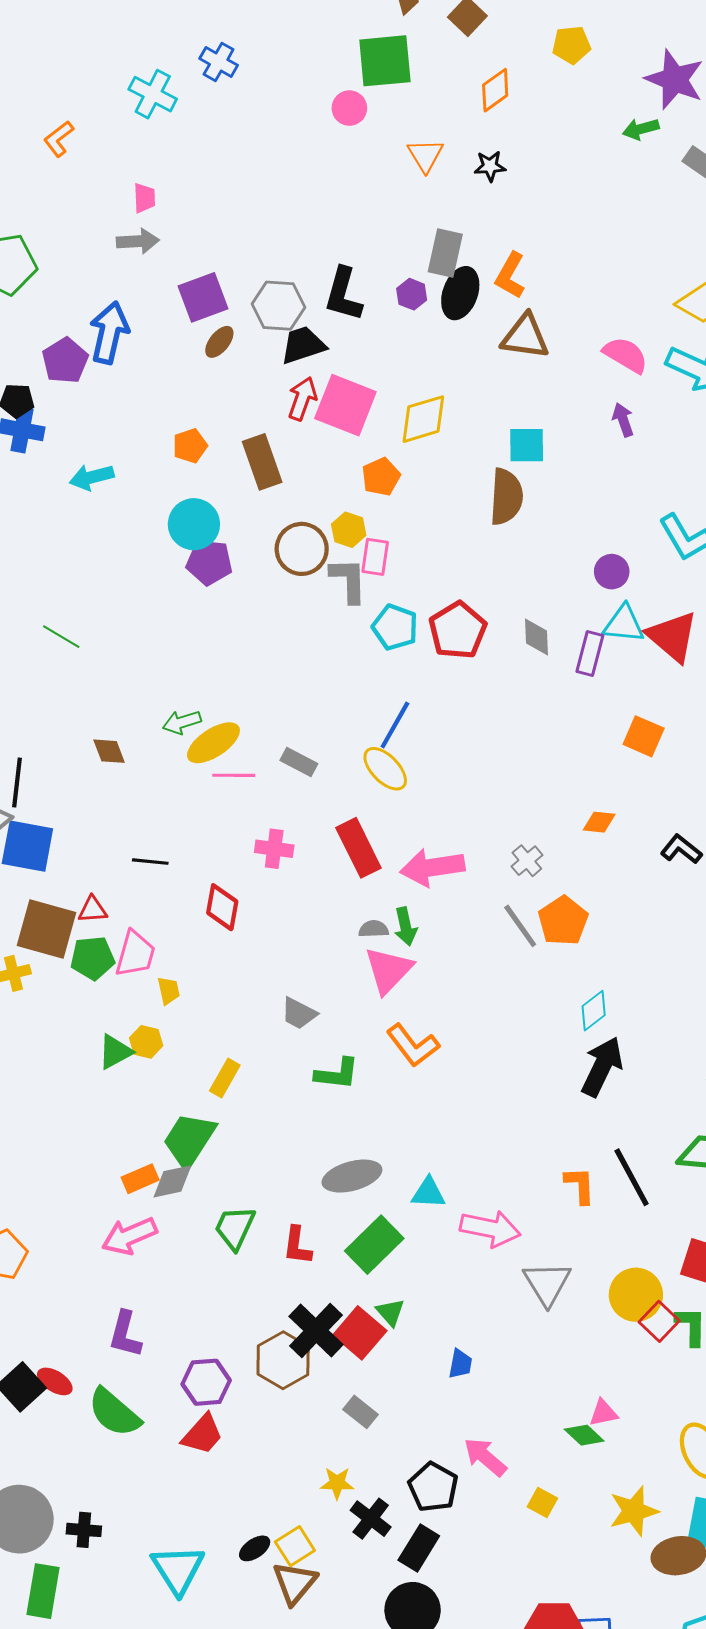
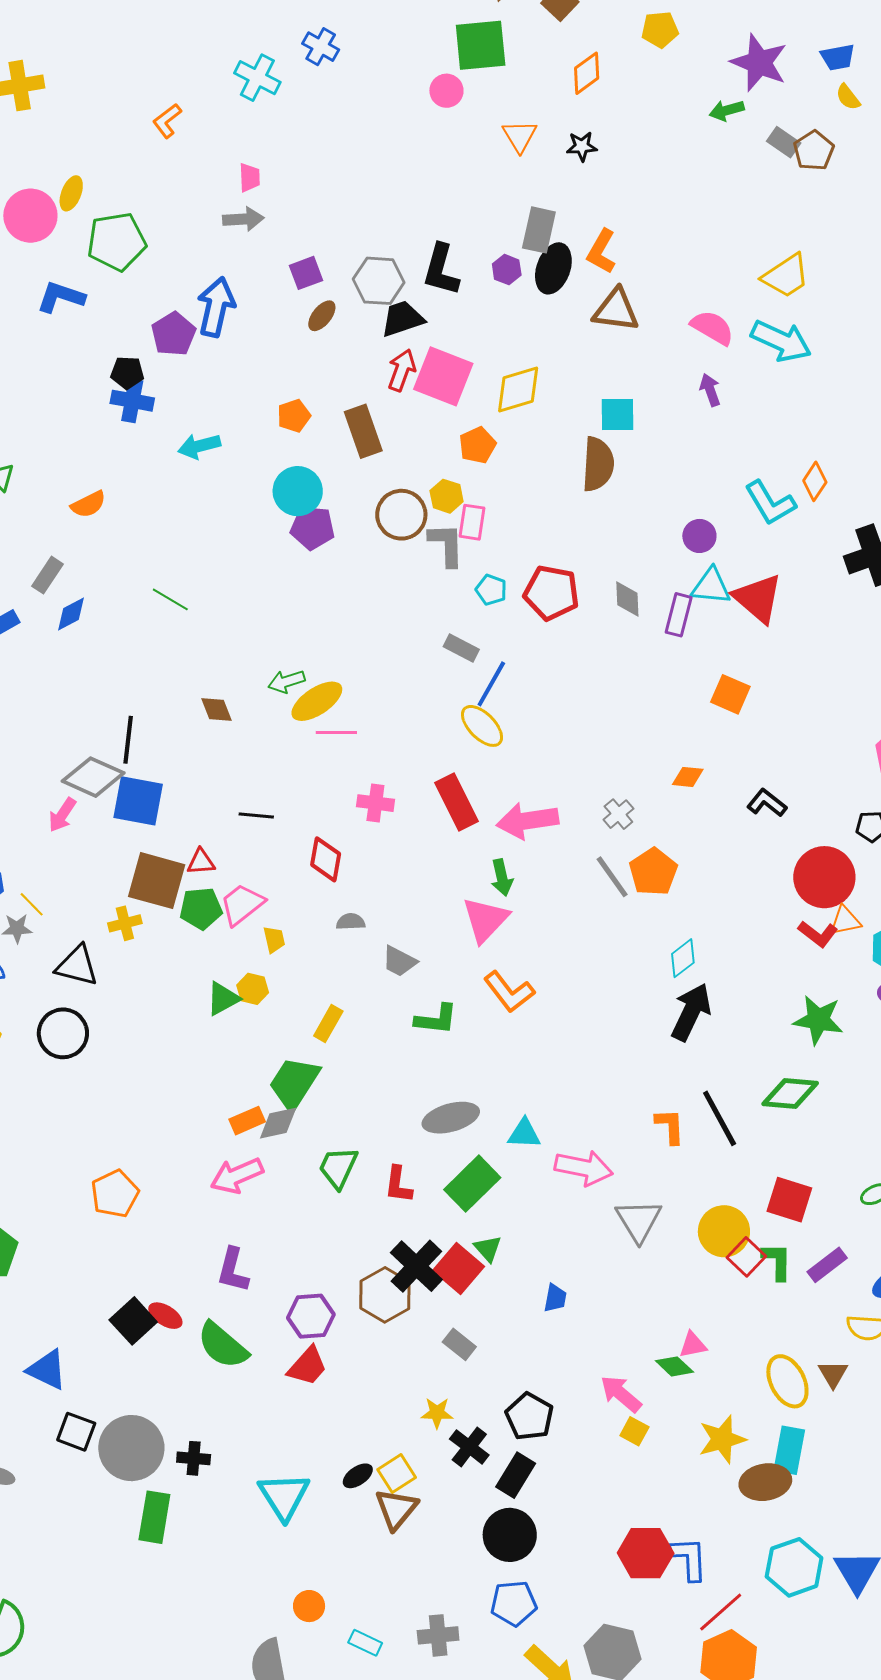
purple square: (203, 297) -> (306, 273), size x0.7
cyan pentagon: (395, 627) -> (491, 590), size x0.7
red pentagon: (458, 630) -> (551, 593), turned -30
gray rectangle: (299, 762) -> (461, 648), moved
gray semicircle: (374, 929) -> (351, 922), moved
pink trapezoid: (135, 954) -> (242, 904), turned -144
pink arrow: (485, 1457) -> (621, 1394), moved

